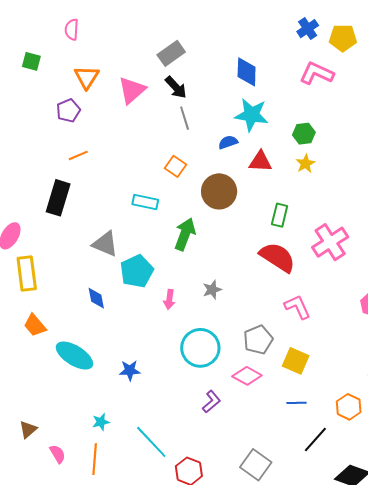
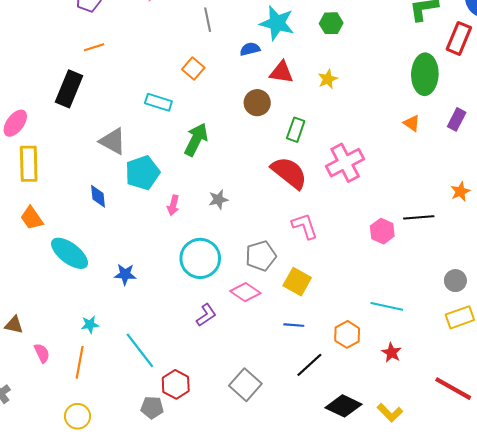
green hexagon: (304, 134) -> (331, 23), moved
brown circle: (219, 191) -> (257, 103), moved, size x0.7
brown triangle: (28, 430) -> (14, 325), turned 48

